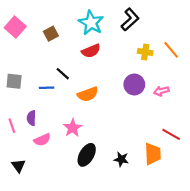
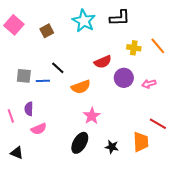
black L-shape: (130, 20) -> (120, 18), turned 40
red semicircle: (91, 51) -> (103, 62), moved
gray square: (14, 81) -> (24, 76), moved
pink star: (73, 128) -> (92, 116), moved
black triangle: (18, 166) -> (17, 153), turned -32

